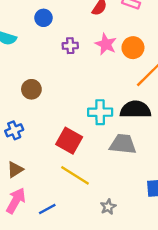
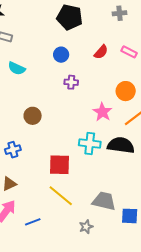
blue circle: (43, 18) -> (61, 55), moved
pink star: (106, 44) -> (102, 112), moved
red square: (69, 141) -> (60, 165), turned -35
gray trapezoid: (123, 144) -> (104, 201), moved

